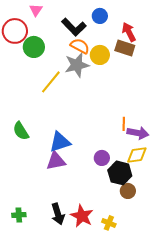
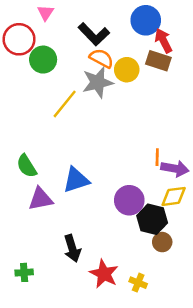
blue circle: (100, 16) -> (146, 20), moved, size x1.5
purple circle: (102, 158) -> (129, 200), size x1.5
purple triangle: (56, 161) -> (41, 199), moved
black arrow: (58, 214) -> (72, 248), moved

